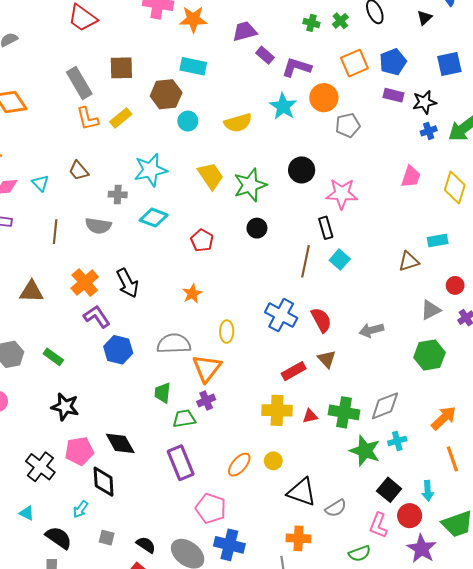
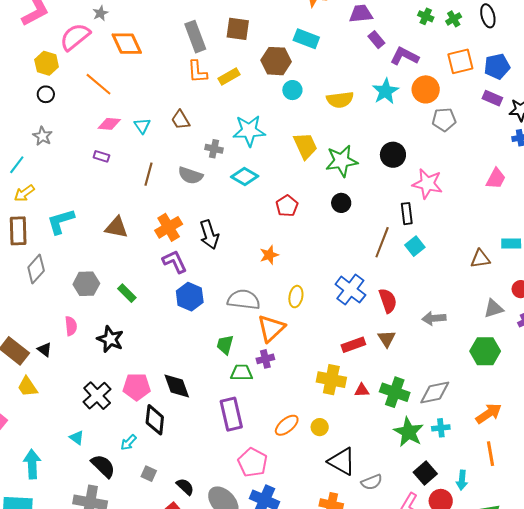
black star: (65, 407) -> (110, 339), moved

